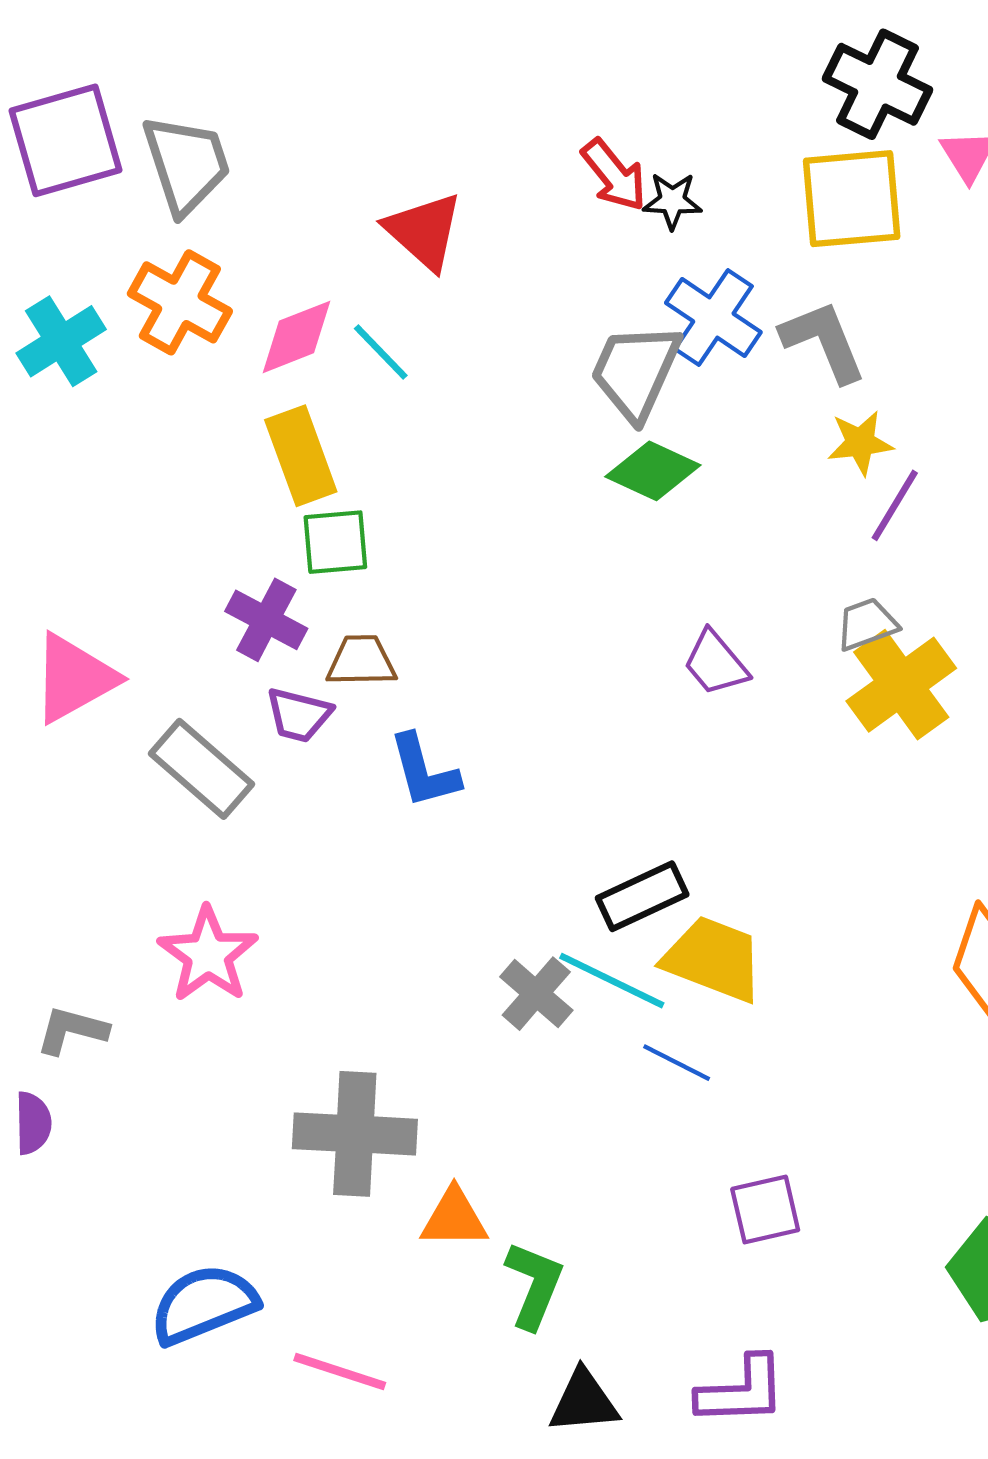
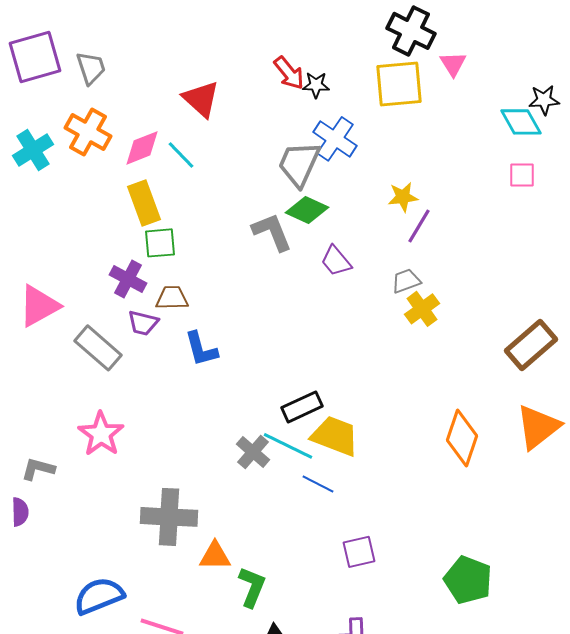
gray trapezoid: (186, 164) -> (91, 68), size x0.7
gray L-shape: (824, 341) -> (272, 232), moved
purple trapezoid: (716, 663) -> (336, 261), moved
yellow cross: (901, 685) -> (422, 309), size x0.7

